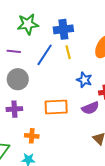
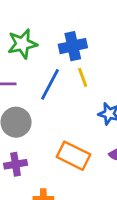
orange rectangle: (56, 107) -> (73, 156), turned 35

